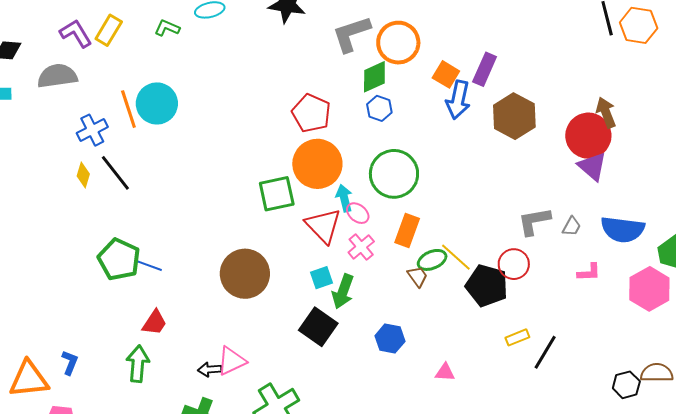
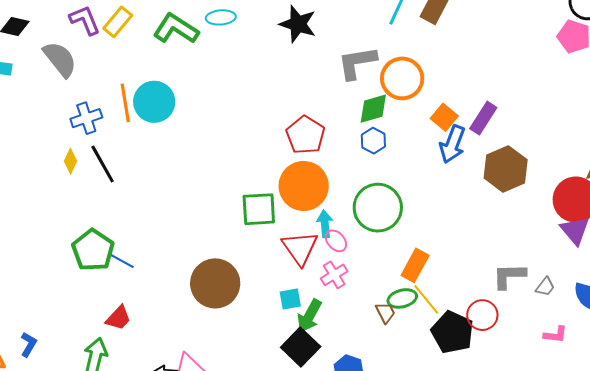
green L-shape: (167, 28) -> (176, 29), size x1.8
gray semicircle: (57, 76) -> (60, 59), turned 51
orange rectangle: (407, 231) -> (415, 265), moved
black square: (318, 327) -> (301, 347), moved

